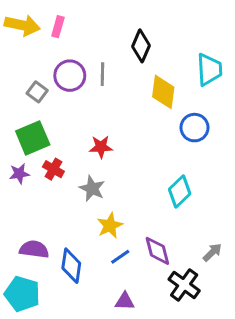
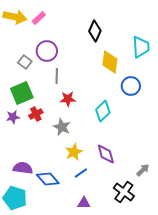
pink rectangle: (58, 27) -> (39, 18), turned 32
gray line: (102, 74) -> (57, 76), moved
red cross: (53, 169) -> (36, 114), turned 32
cyan diamond: (180, 191) -> (103, 111), moved
purple diamond: (157, 251) -> (106, 154), moved
blue diamond: (71, 266) -> (48, 179), turned -50

